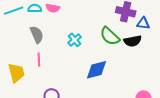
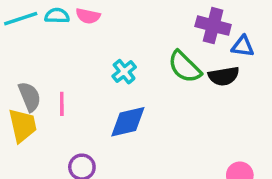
gray semicircle: (37, 35) -> (30, 97), moved
blue diamond: (97, 70) -> (128, 122), moved

